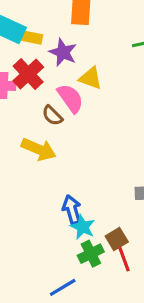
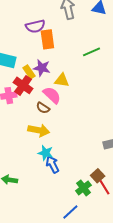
yellow rectangle: (31, 37) -> (29, 72), moved, turned 56
blue arrow: (72, 210) -> (52, 164), moved
cyan star: (83, 227) -> (46, 153), moved

